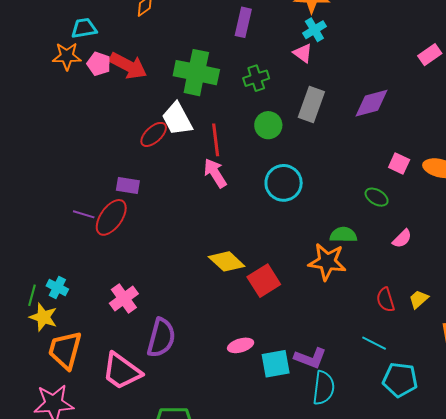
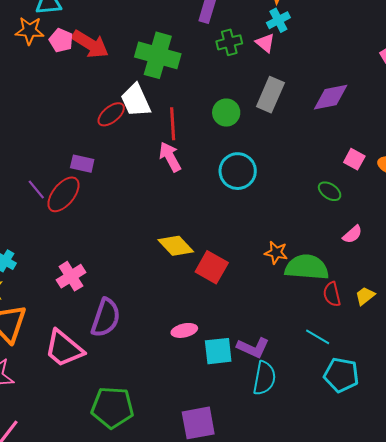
green cross: (256, 78) -> (229, 42), moved
purple line: (84, 214) -> (36, 190), turned 30
green semicircle: (343, 235) -> (307, 267), moved, size x1.6
orange star: (327, 262) -> (276, 253), size x0.6
red square: (264, 281) -> (212, 267), turned -32

